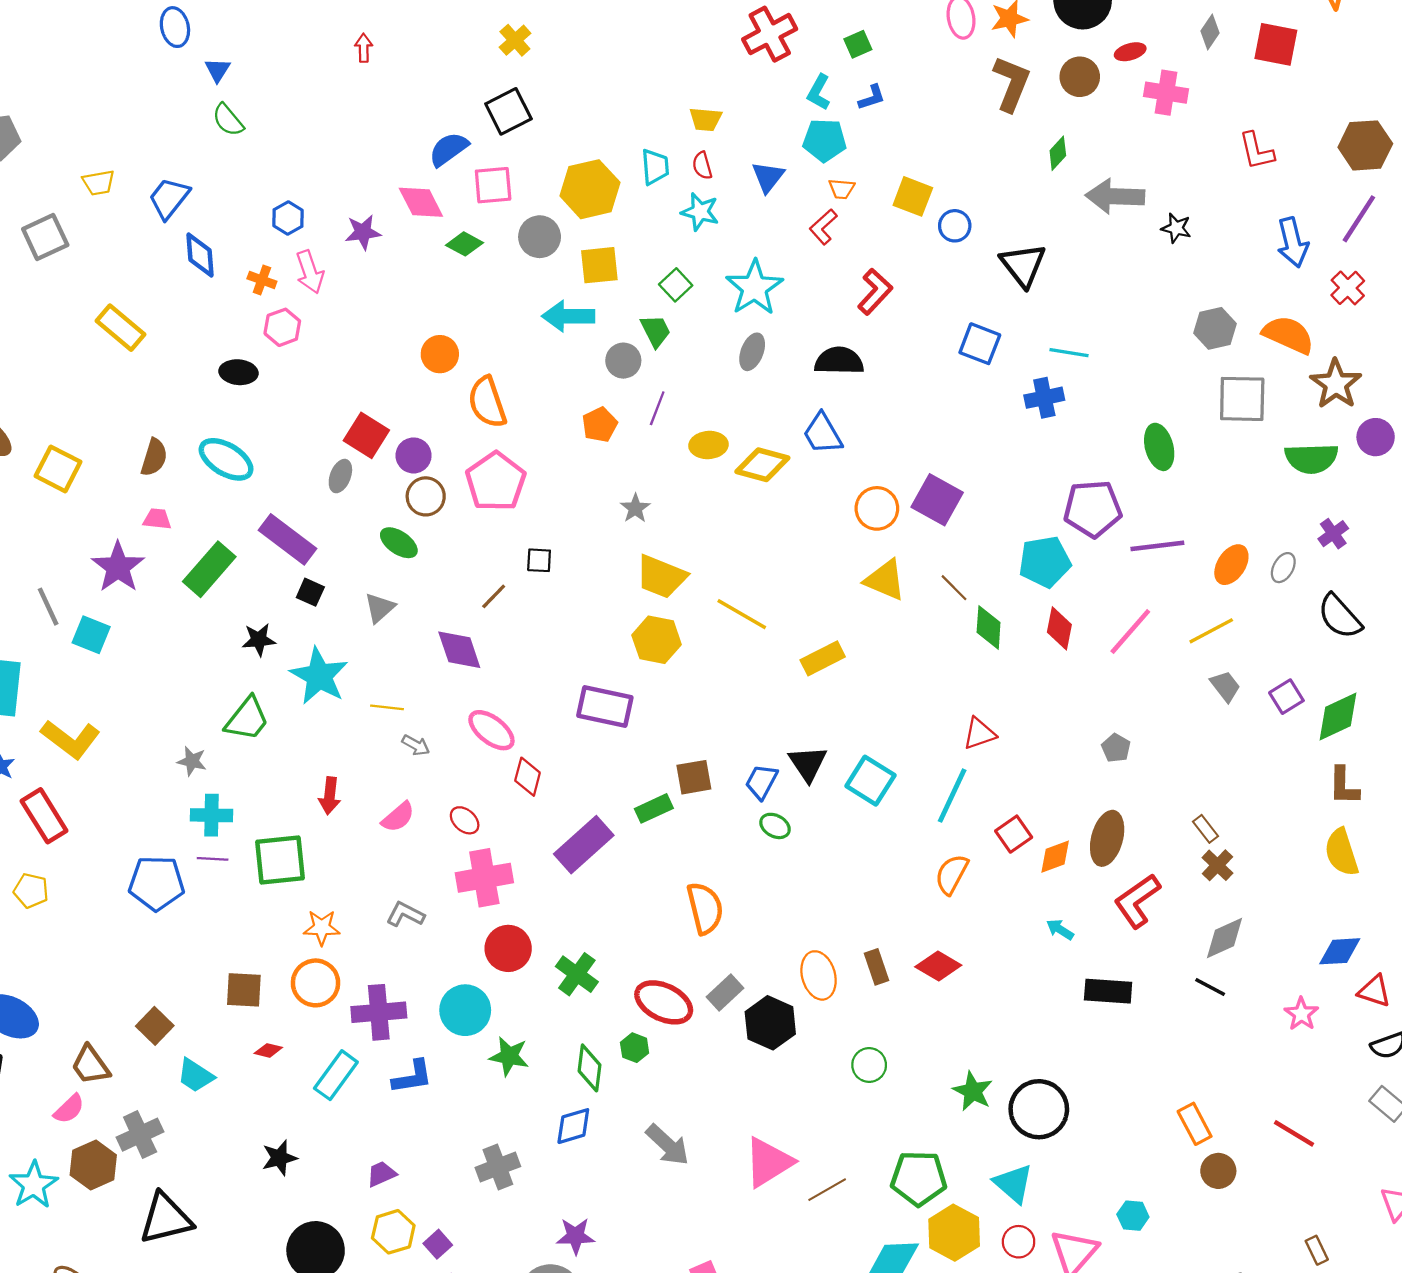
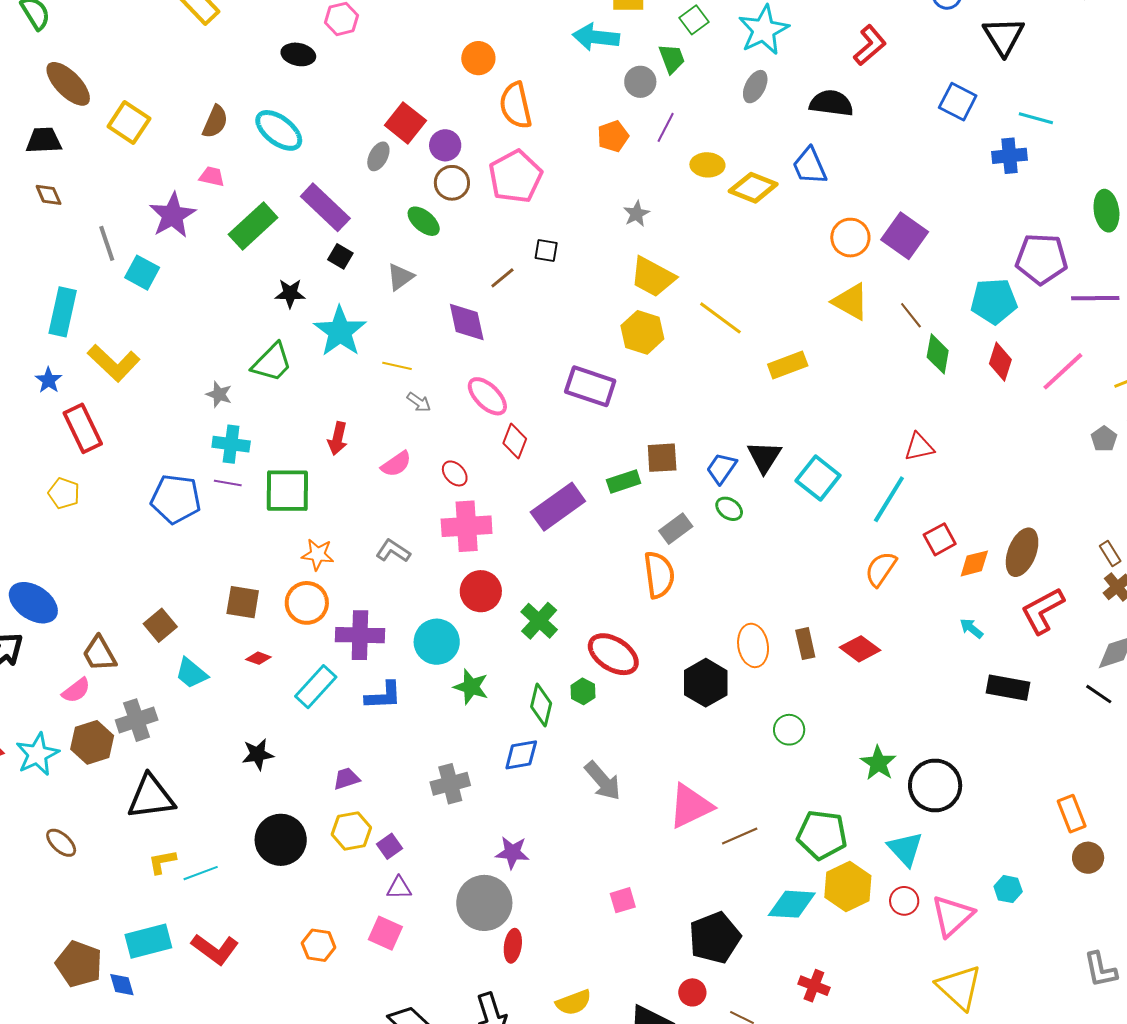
gray pentagon: (1116, 748) -> (1104, 439), moved
gray rectangle: (725, 993) -> (676, 529), moved

